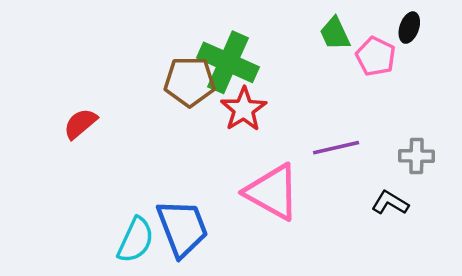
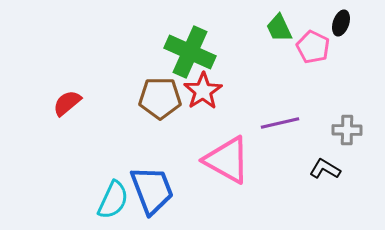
brown pentagon: (190, 82) -> (160, 98), moved

